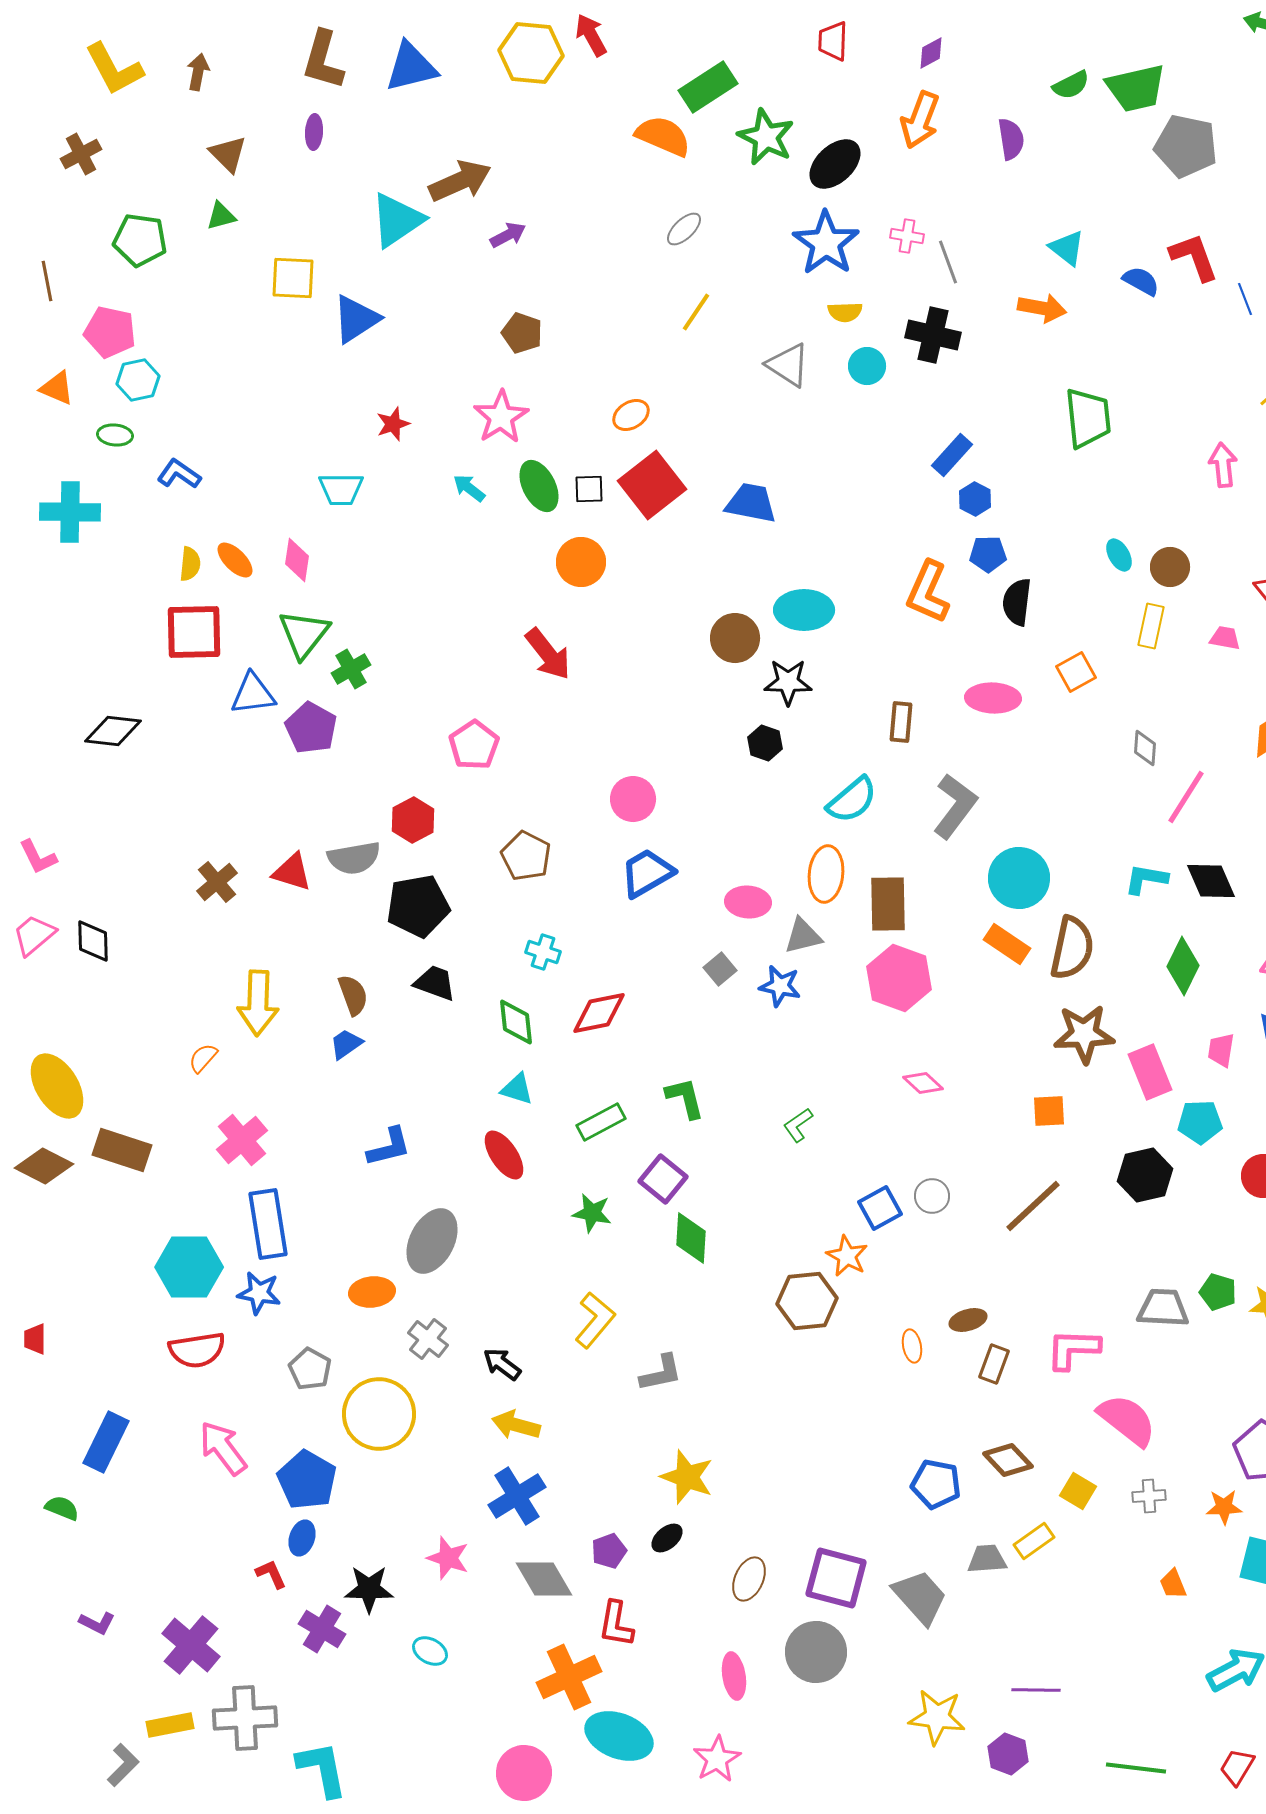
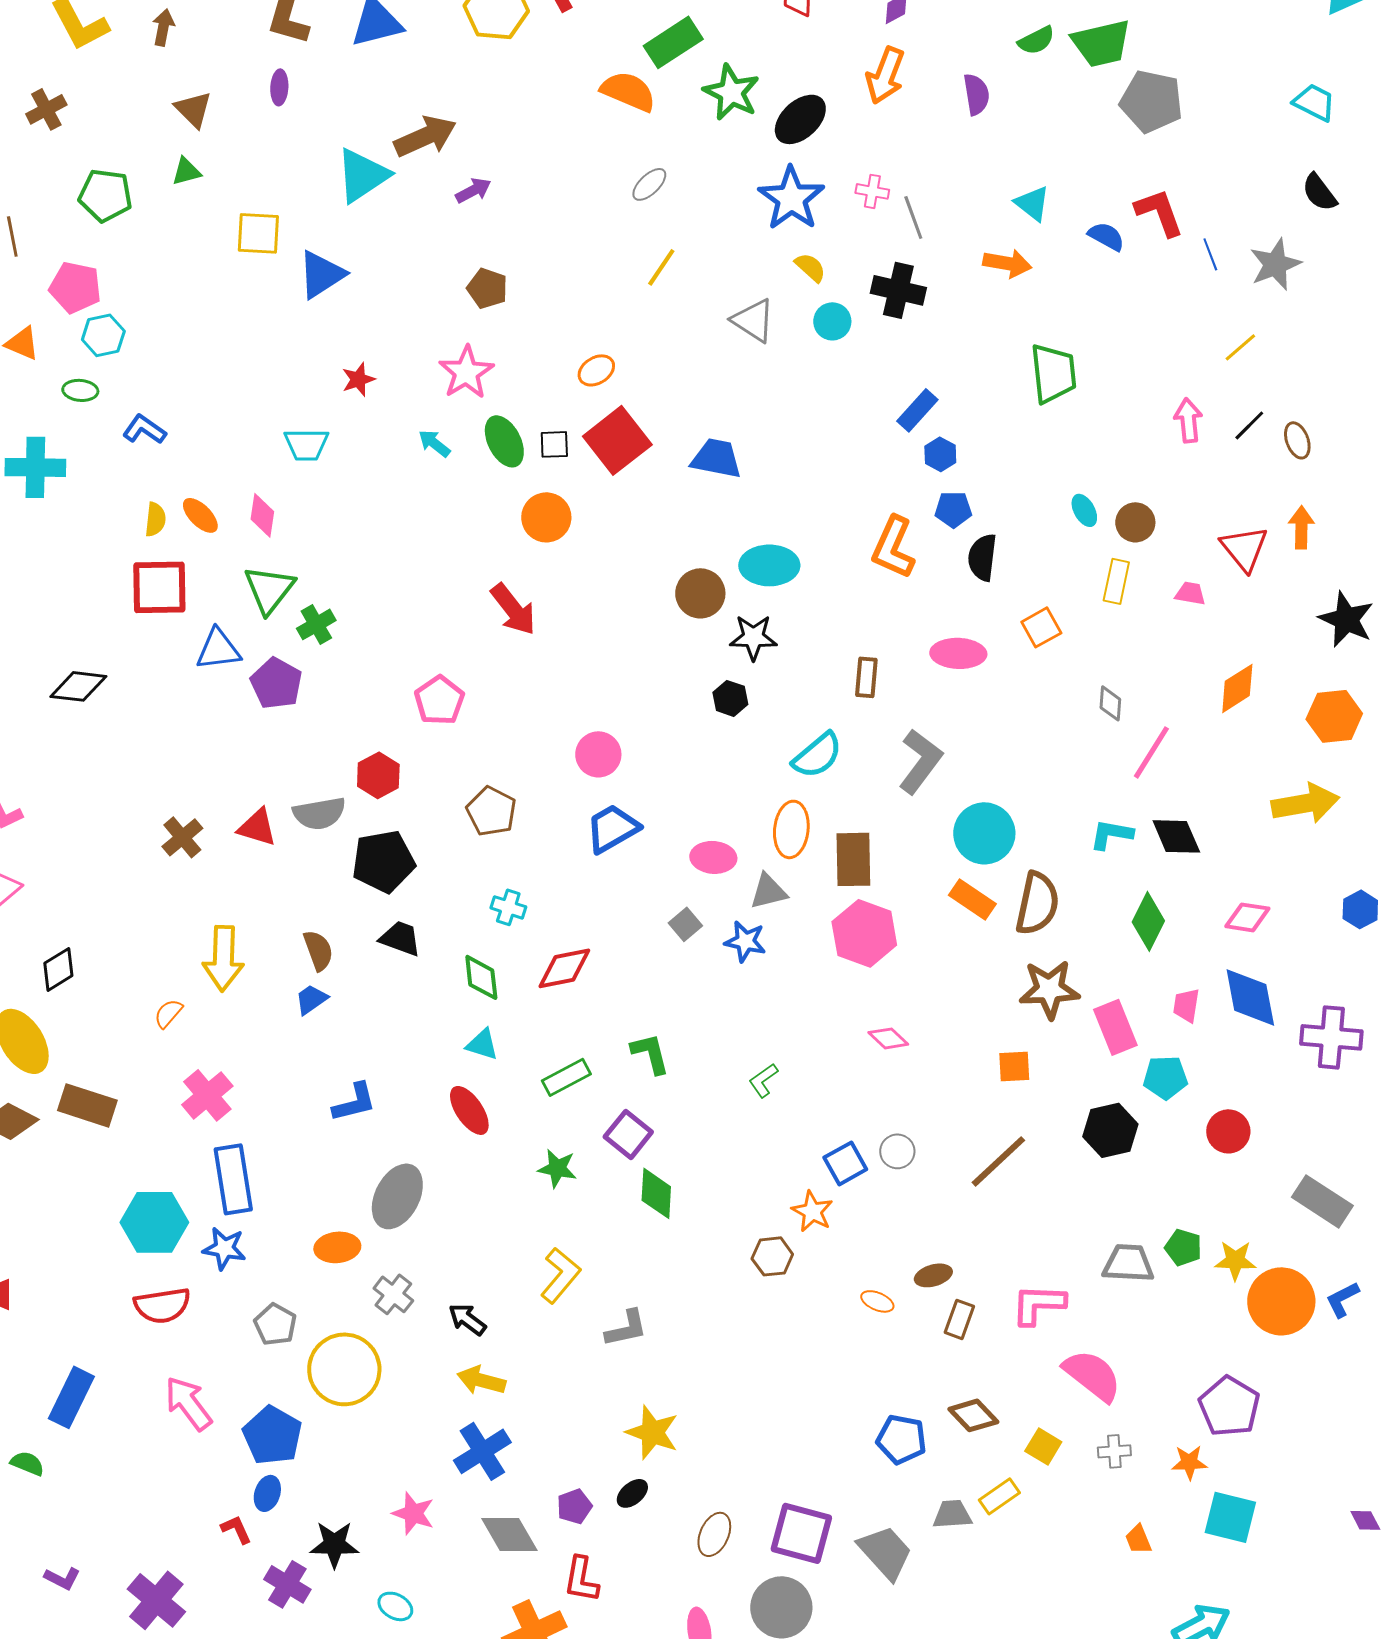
yellow semicircle: (845, 312) -> (810, 267), turned -136
black diamond: (93, 941) -> (58, 969), moved, turned 60
brown hexagon: (807, 1301) -> (772, 1256), size x0.7
orange ellipse: (912, 1346) -> (877, 1301), turned -56

